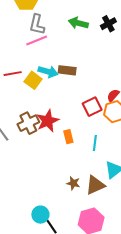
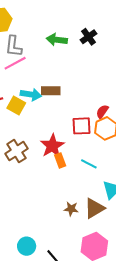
red square: (92, 107) -> (81, 126), turned 30
red star: (48, 121) -> (52, 146), moved
cyan line: (95, 143) -> (89, 164), turned -63
cyan circle: (40, 215) -> (27, 246), moved

